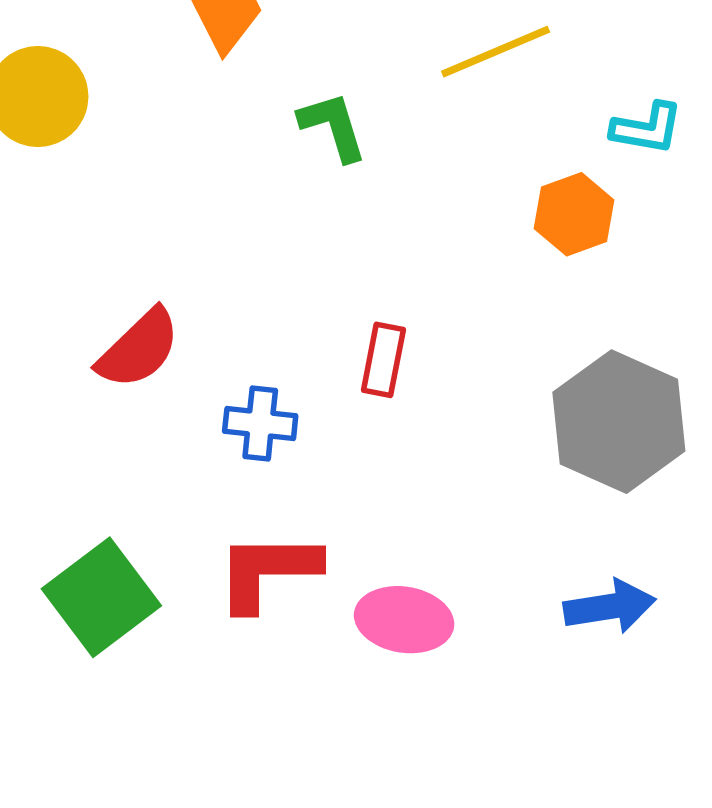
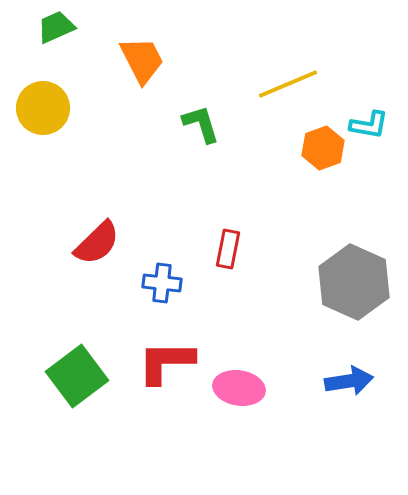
orange hexagon: (574, 214) -> (323, 148), moved

